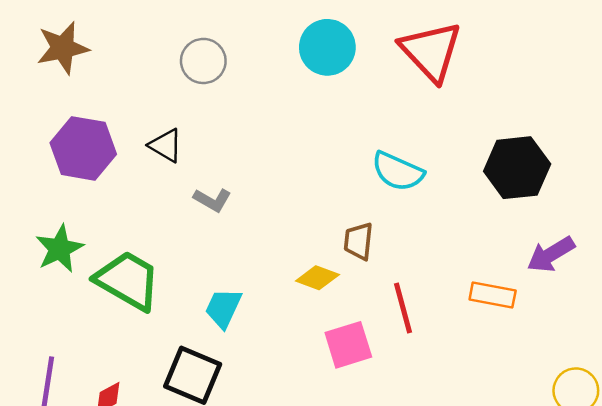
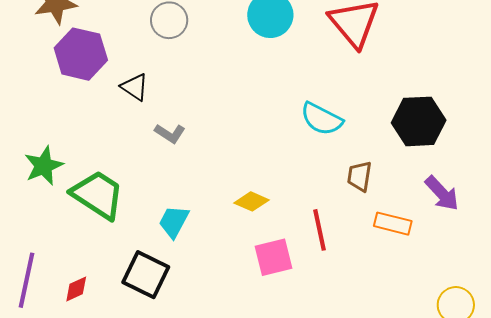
purple hexagon: (83, 148) -> (81, 54), moved
brown trapezoid: (359, 241) -> (359, 176), moved
purple arrow: (551, 254) -> (442, 193), turned -105

